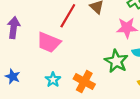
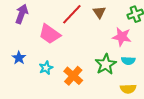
blue star: (13, 77) -> (19, 58), moved

